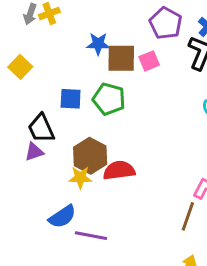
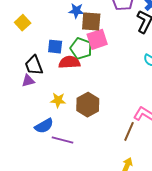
pink square: (149, 61) -> (97, 39), moved, size x1.5
brown hexagon: (90, 156) -> (88, 105), moved
red semicircle: (119, 170) -> (69, 62), moved

